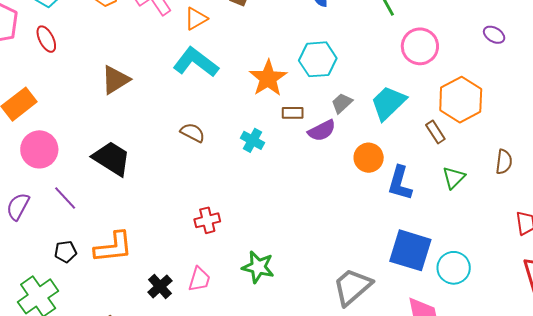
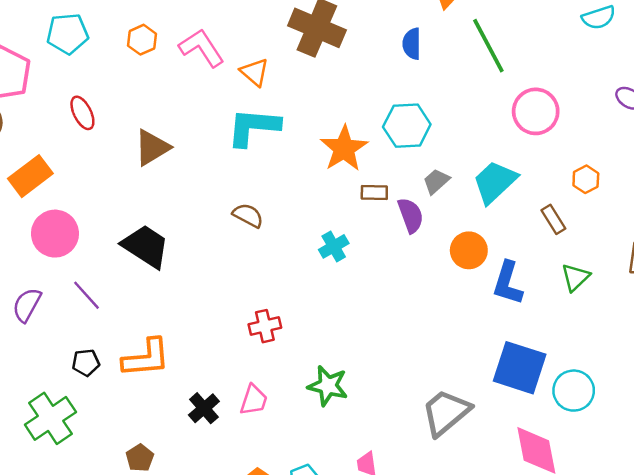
orange triangle: (196, 19) -> (255, 72), turned -50
red ellipse: (46, 39) -> (82, 113), moved
cyan L-shape: (196, 62) -> (253, 127), turned -33
orange hexagon: (461, 100) -> (586, 179), size x0.5
purple semicircle: (322, 131) -> (411, 215), turned -84
cyan cross: (252, 140) -> (334, 246), moved, turned 30

